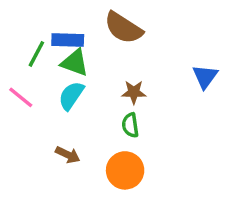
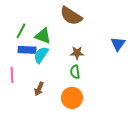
blue rectangle: (68, 40) -> (27, 50), moved
pink line: (21, 97) -> (12, 75), moved, turned 49
brown arrow: (68, 155) -> (39, 89), turned 88

